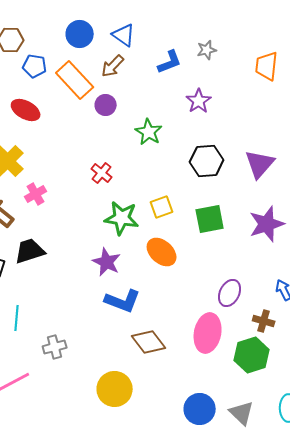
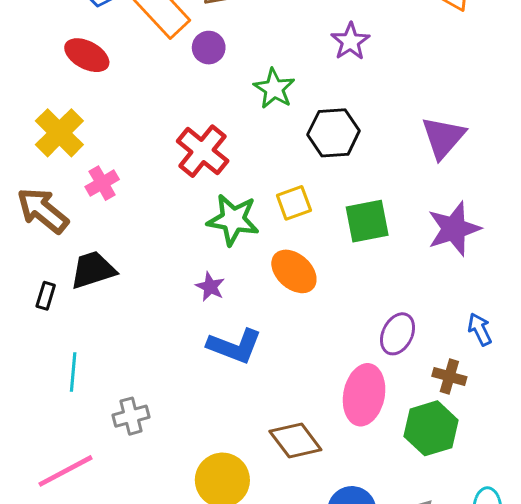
black hexagon: (207, 161) -> (334, 133), moved
red cross: (102, 173) -> (203, 151), size x1.6
purple star: (107, 262) -> (210, 287), size x0.7
brown diamond: (149, 342) -> (295, 440), moved

